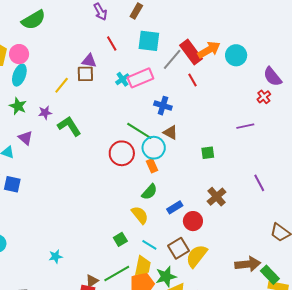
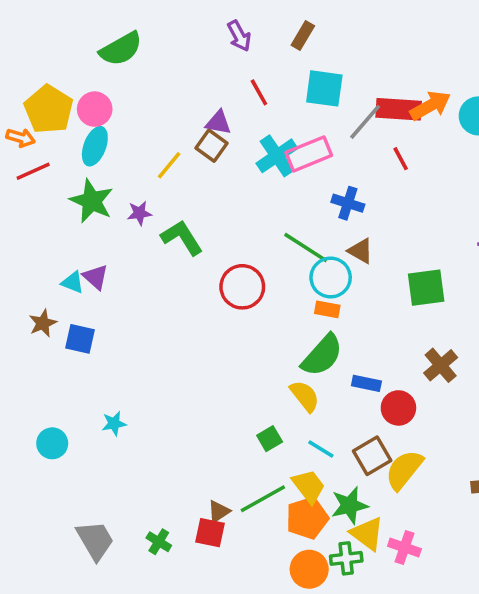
red rectangle: (191, 52) -> (399, 109), turned -50
brown square: (85, 74) -> (211, 146), turned 36
cyan cross: (122, 79) -> (277, 156), size x1.6
green star: (18, 106) -> (92, 201), size x1.4
purple triangle: (25, 138) -> (96, 277), moved
red circle: (122, 153) -> (242, 287), moved
green square: (208, 153) -> (426, 288), size x1.6
orange rectangle: (152, 166) -> (327, 309), turned -56
green semicircle: (149, 192) -> (322, 355), size x1.5
blue rectangle: (175, 207) -> (366, 383), turned 42
cyan star: (56, 256) -> (114, 424), moved
yellow trapezoid: (143, 266) -> (309, 486), turned -50

